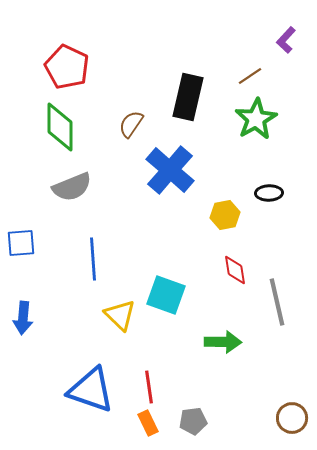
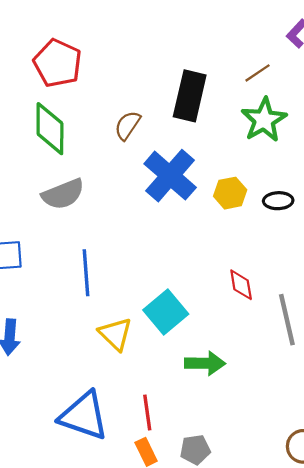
yellow hexagon: (225, 215) -> (230, 193), moved
cyan square: (166, 295) -> (166, 312), turned 30
green arrow: (223, 342) -> (205, 363), moved

